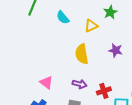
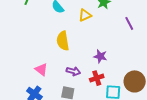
purple star: (116, 50) -> (100, 56), moved
yellow semicircle: (82, 54) -> (63, 41), moved

